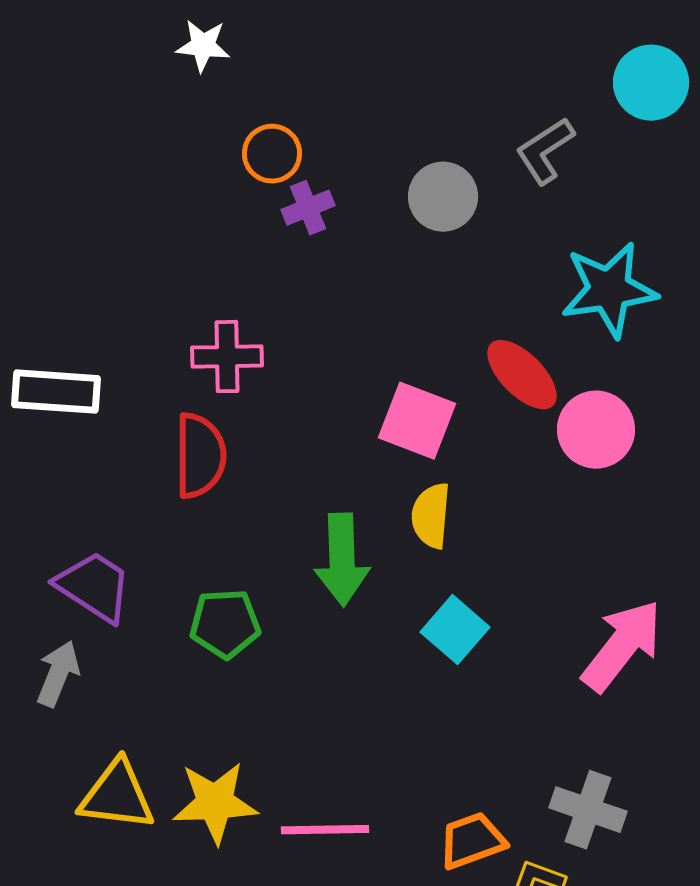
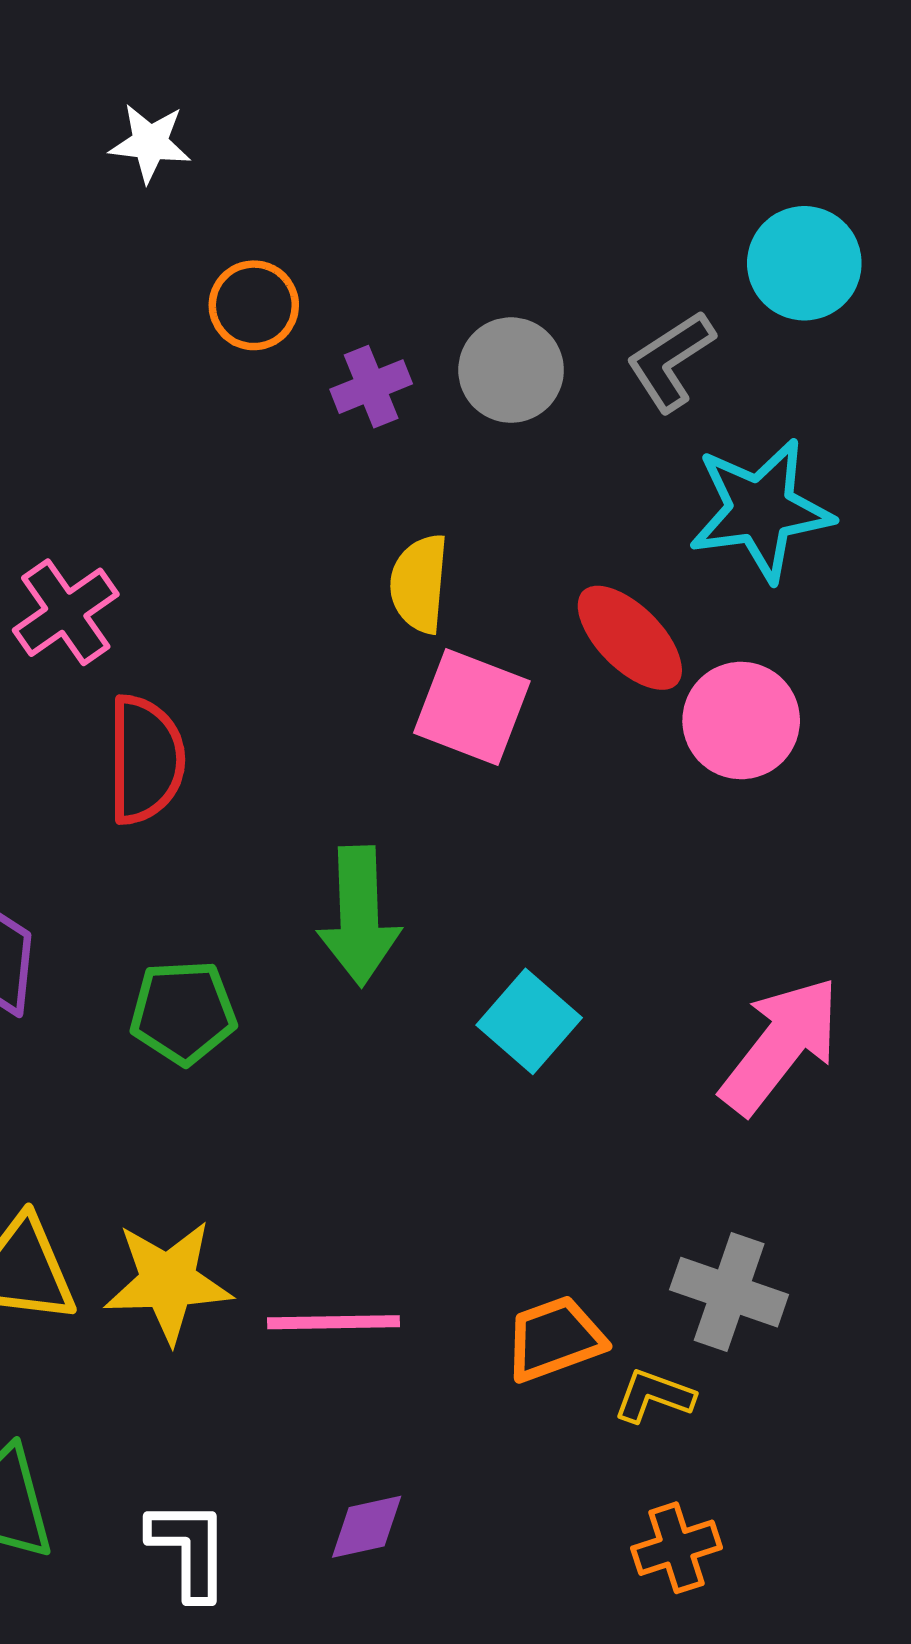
cyan circle: (651, 83) -> (804, 263), moved
gray L-shape: (545, 151) -> (670, 361), moved
purple cross: (308, 208) -> (371, 387), moved
pink cross: (227, 357) -> (66, 612), moved, turned -34
yellow semicircle: (431, 516) -> (419, 584), moved

